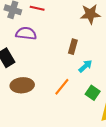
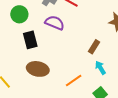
cyan arrow: (85, 66) -> (100, 68), turned -96

